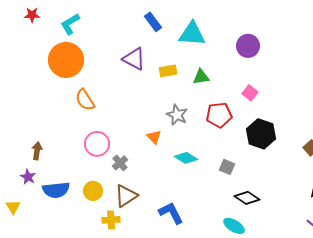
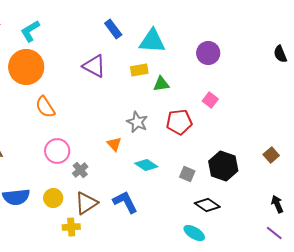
yellow rectangle: (168, 71) -> (139, 70), moved
black hexagon: (261, 134) -> (223, 166), moved
blue L-shape: (171, 213) -> (125, 202), moved

